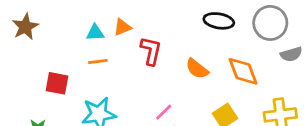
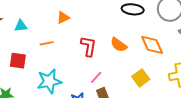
cyan triangle: (95, 33) -> (21, 26), moved
red L-shape: (151, 51) -> (89, 46), moved

